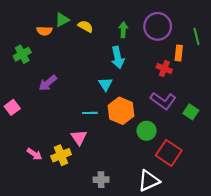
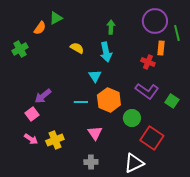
yellow semicircle: (85, 26) -> (77, 48), moved
purple circle: (158, 26) -> (155, 21), moved
orange semicircle: (44, 31) -> (40, 28), turned -56
purple arrow: (48, 83) -> (43, 96), moved
pink square: (12, 107) -> (32, 114), moved
pink triangle: (79, 137) -> (95, 133), moved

